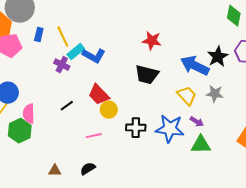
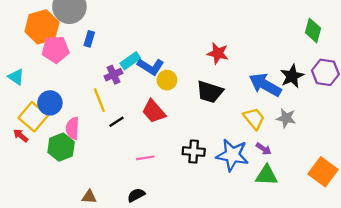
yellow line: (63, 37) -> (99, 100), moved
purple cross: (62, 65) -> (113, 75), turned 35
yellow circle: (109, 110) -> (167, 80), moved
brown triangle: (55, 171) -> (89, 197), moved

